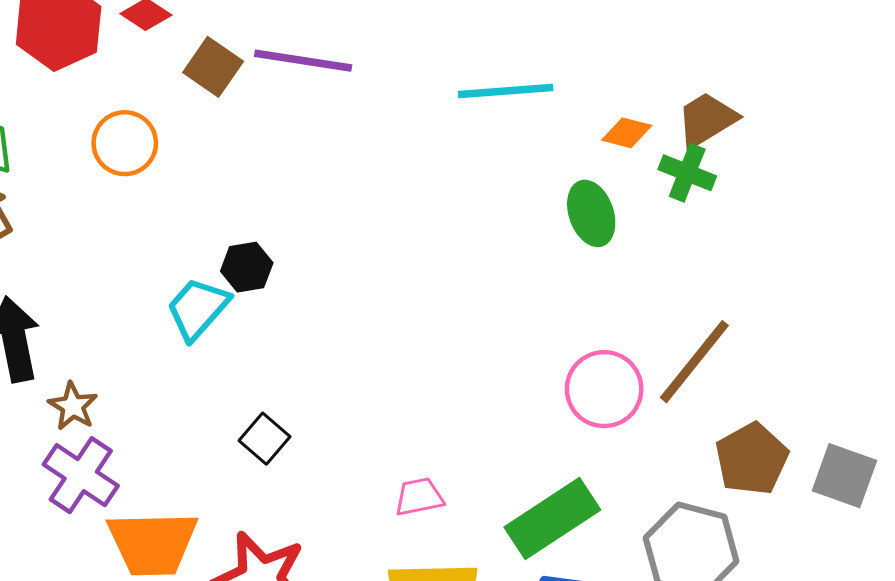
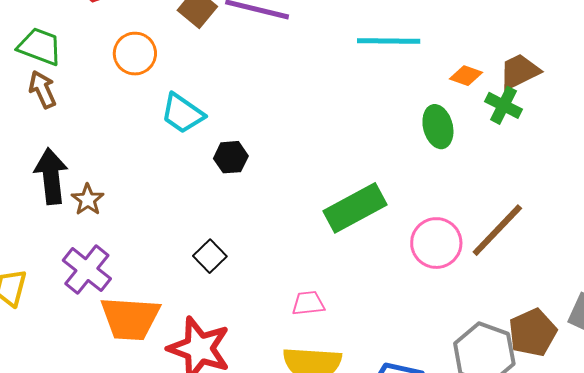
black hexagon: (247, 267) -> (231, 157), moved
cyan trapezoid: (198, 309) -> (183, 113), moved, turned -102
brown star: (73, 406) -> (88, 200), moved
brown pentagon: (752, 459) -> (533, 333), moved
green rectangle: (552, 518) -> (355, 208), moved

